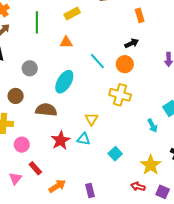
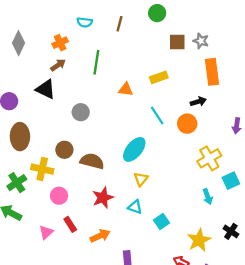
yellow rectangle: (72, 13) -> (159, 77), moved
orange rectangle: (140, 15) -> (212, 72), size x1.6
cyan ellipse: (64, 82) -> (134, 149), moved
yellow cross: (120, 95) -> (209, 158), moved, turned 35
brown circle: (16, 96) -> (64, 150), moved
cyan triangle: (83, 139) -> (135, 207), moved
orange arrow: (57, 186) -> (100, 236), moved

